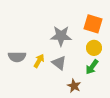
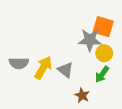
gray star: (61, 36) -> (90, 40), moved
yellow arrow: (39, 61) -> (43, 68), size x1.5

